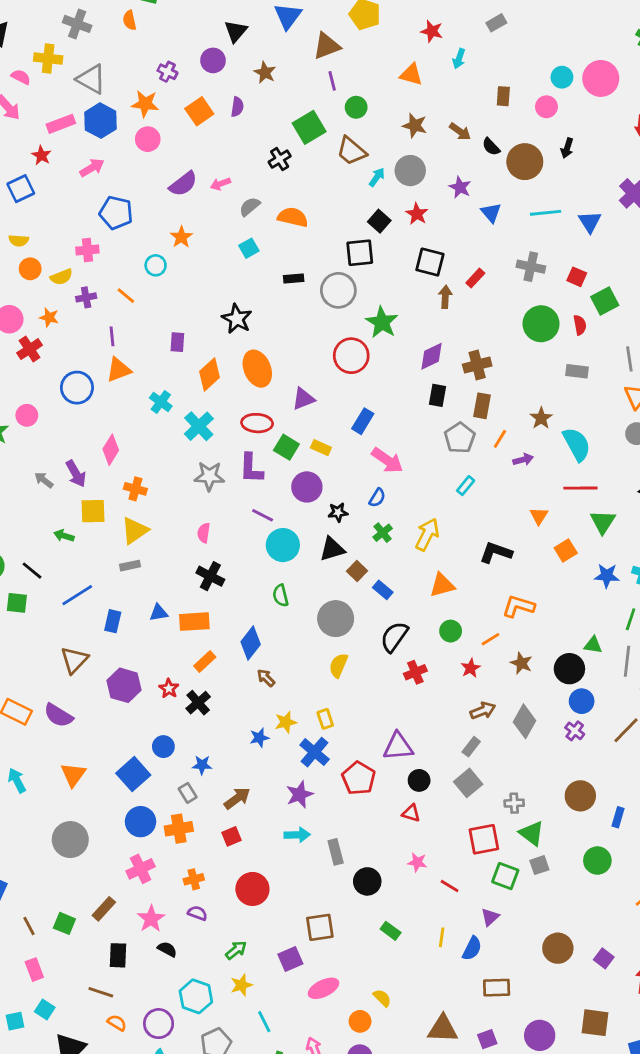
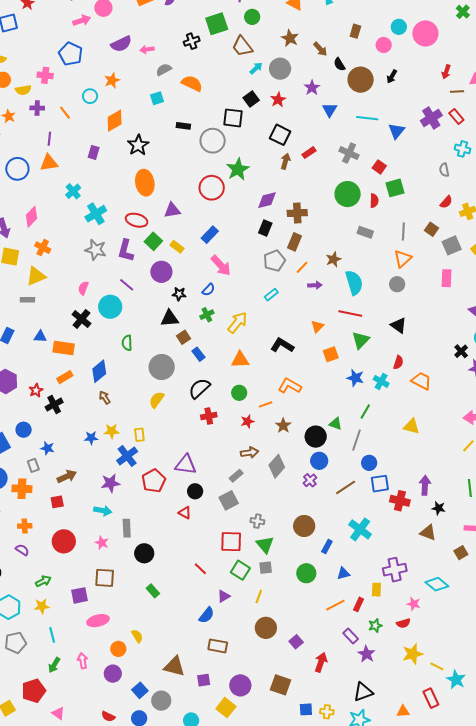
pink arrow: (92, 168) -> (82, 20), moved
orange diamond: (210, 374) -> (115, 121), moved
cyan circle: (283, 545) -> (110, 307), moved
pink star: (417, 862) -> (102, 543), moved
yellow line: (442, 937) -> (259, 596), moved

